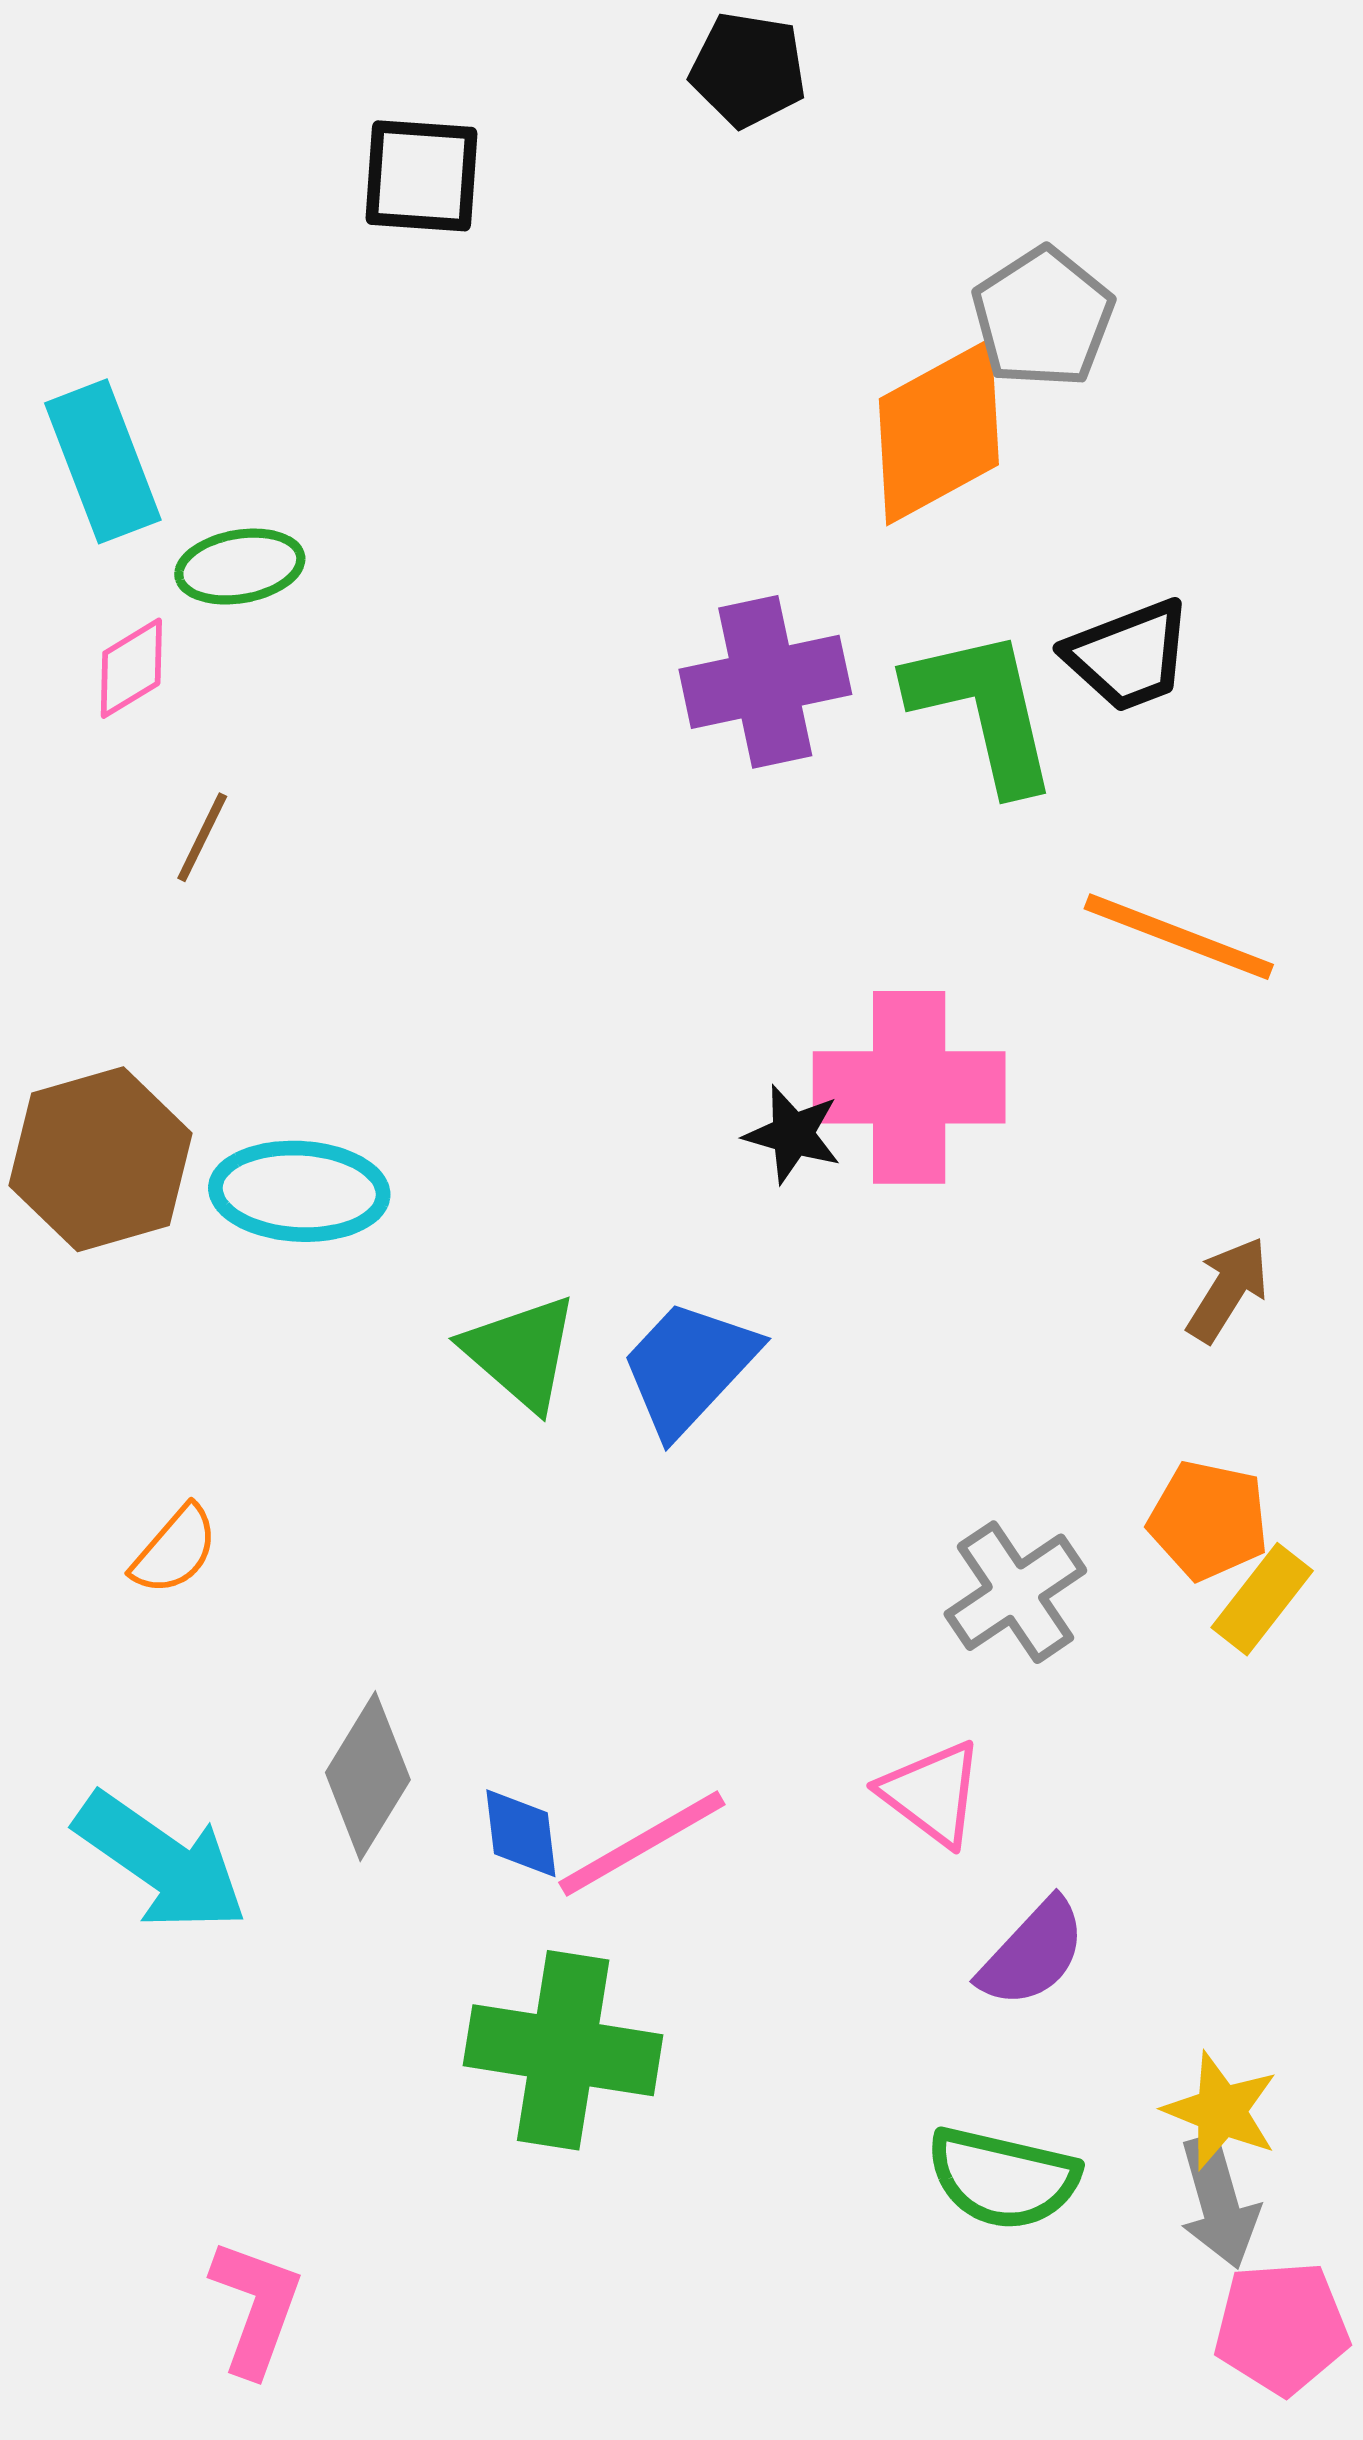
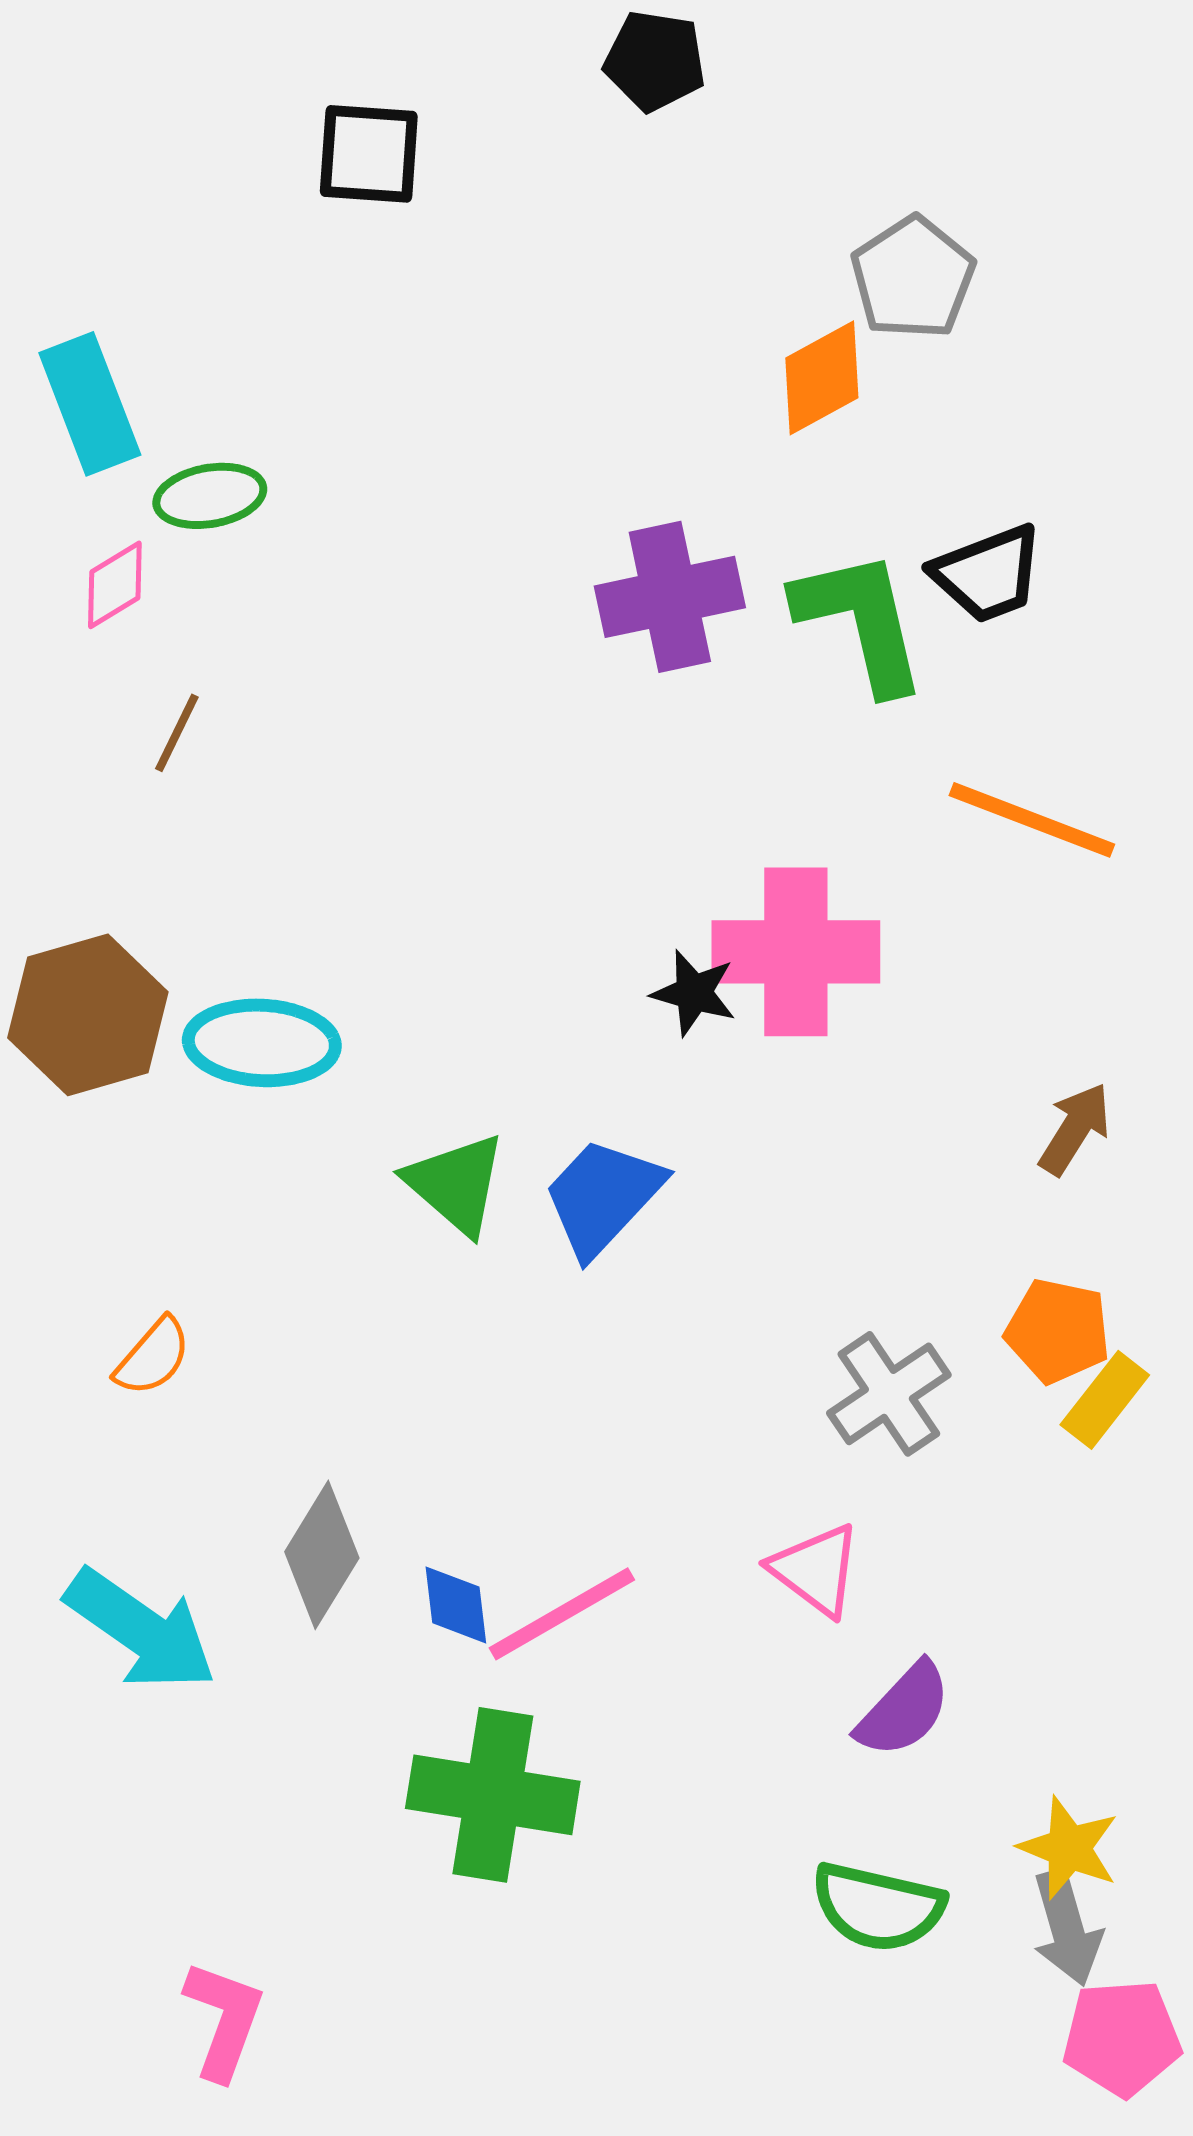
orange diamond: (939, 432) -> (822, 378), size x0.7

